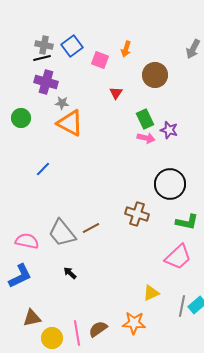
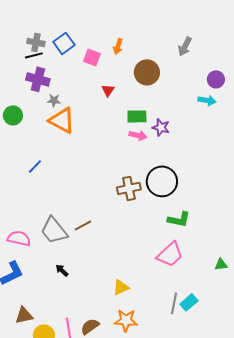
green rectangle: (145, 119) -> (137, 116), turned -66
brown cross: (137, 214) -> (129, 188), moved, turned -30
yellow triangle: (151, 293) -> (121, 287), moved

